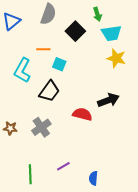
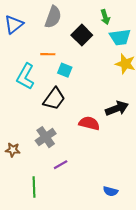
brown star: (10, 128) -> (13, 150), moved
purple line: (63, 166) -> (61, 165), moved
blue semicircle: (93, 178) -> (110, 191), moved, turned -80

